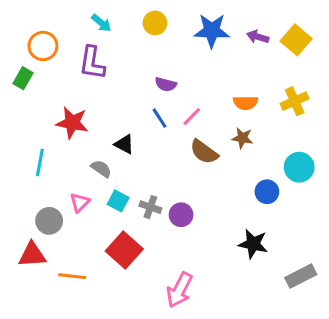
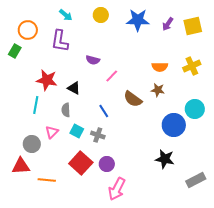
purple arrow: (258, 37) -> (168, 24), turned -72
yellow square: (296, 40) -> (193, 26), turned 36
purple semicircle: (166, 84) -> (93, 60), moved
pink line: (192, 117) -> (112, 76), moved
blue line: (160, 118) -> (104, 111), moved
black triangle: (124, 144) -> (74, 88), moved
cyan line: (40, 163) -> (36, 105), moved
gray semicircle: (101, 169) -> (66, 110), turned -128
blue circle: (267, 192) -> (174, 125), size x1.5
purple circle: (181, 215) -> (107, 164), moved

